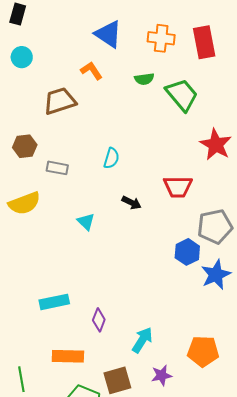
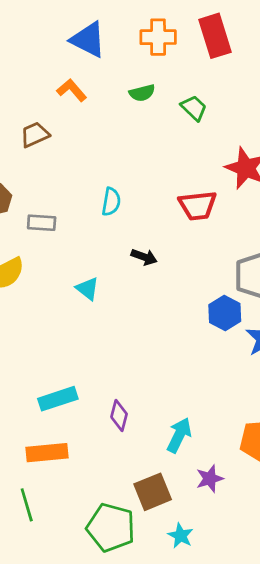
green trapezoid: (182, 95) -> (194, 108), size x0.6
brown trapezoid: (60, 101) -> (35, 135), size x0.7
red trapezoid: (178, 187) -> (198, 206), moved
orange rectangle: (68, 356) -> (47, 453), moved

